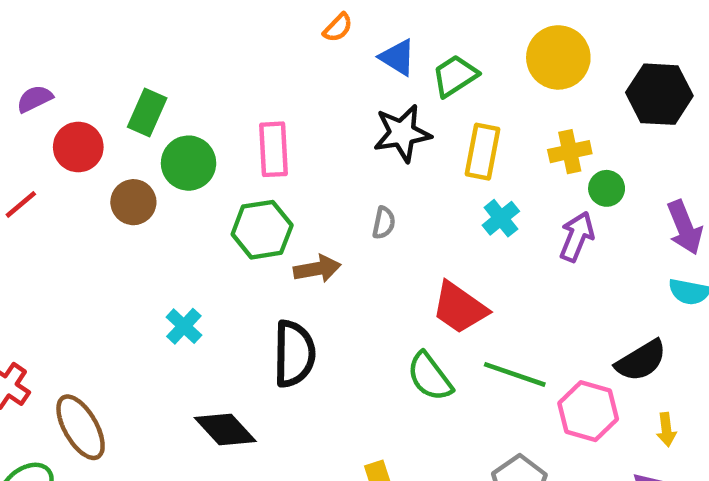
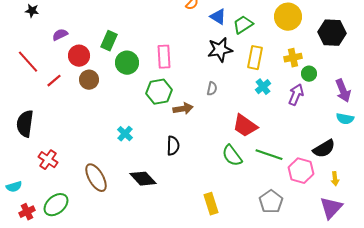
brown circle: (133, 202) -> (89, 80), moved
black semicircle: (294, 354) -> (173, 146), size x0.7
brown ellipse: (81, 427) -> (96, 178), moved

